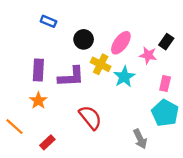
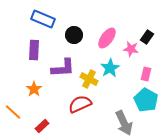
blue rectangle: (48, 21) -> (43, 19), size x1.6
yellow cross: (101, 64) -> (89, 79), moved
purple rectangle: (38, 70) -> (34, 50), moved
red semicircle: (90, 117) -> (80, 104), turned -75
gray arrow: (140, 139) -> (124, 123), size x1.4

